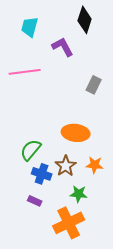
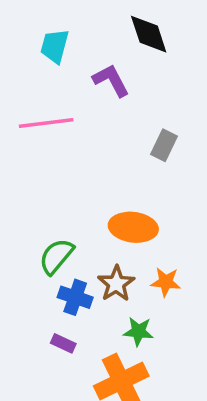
black diamond: (85, 20) -> (149, 34), turned -36

